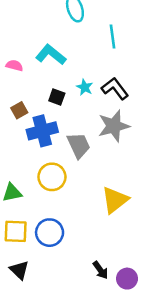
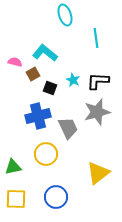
black L-shape: (115, 89) -> (98, 81), turned -50
brown square: (19, 110) -> (33, 74), moved
blue circle: (50, 233) -> (56, 197), moved

